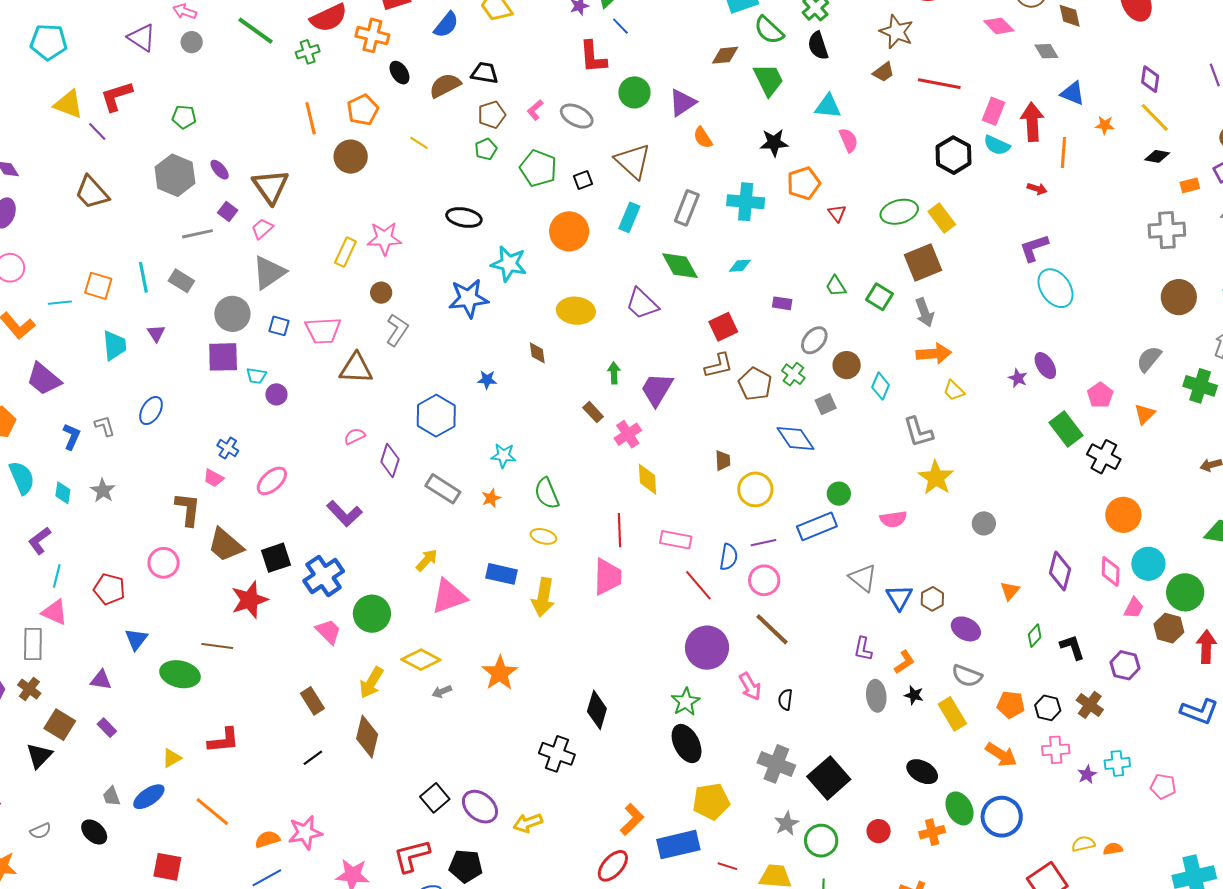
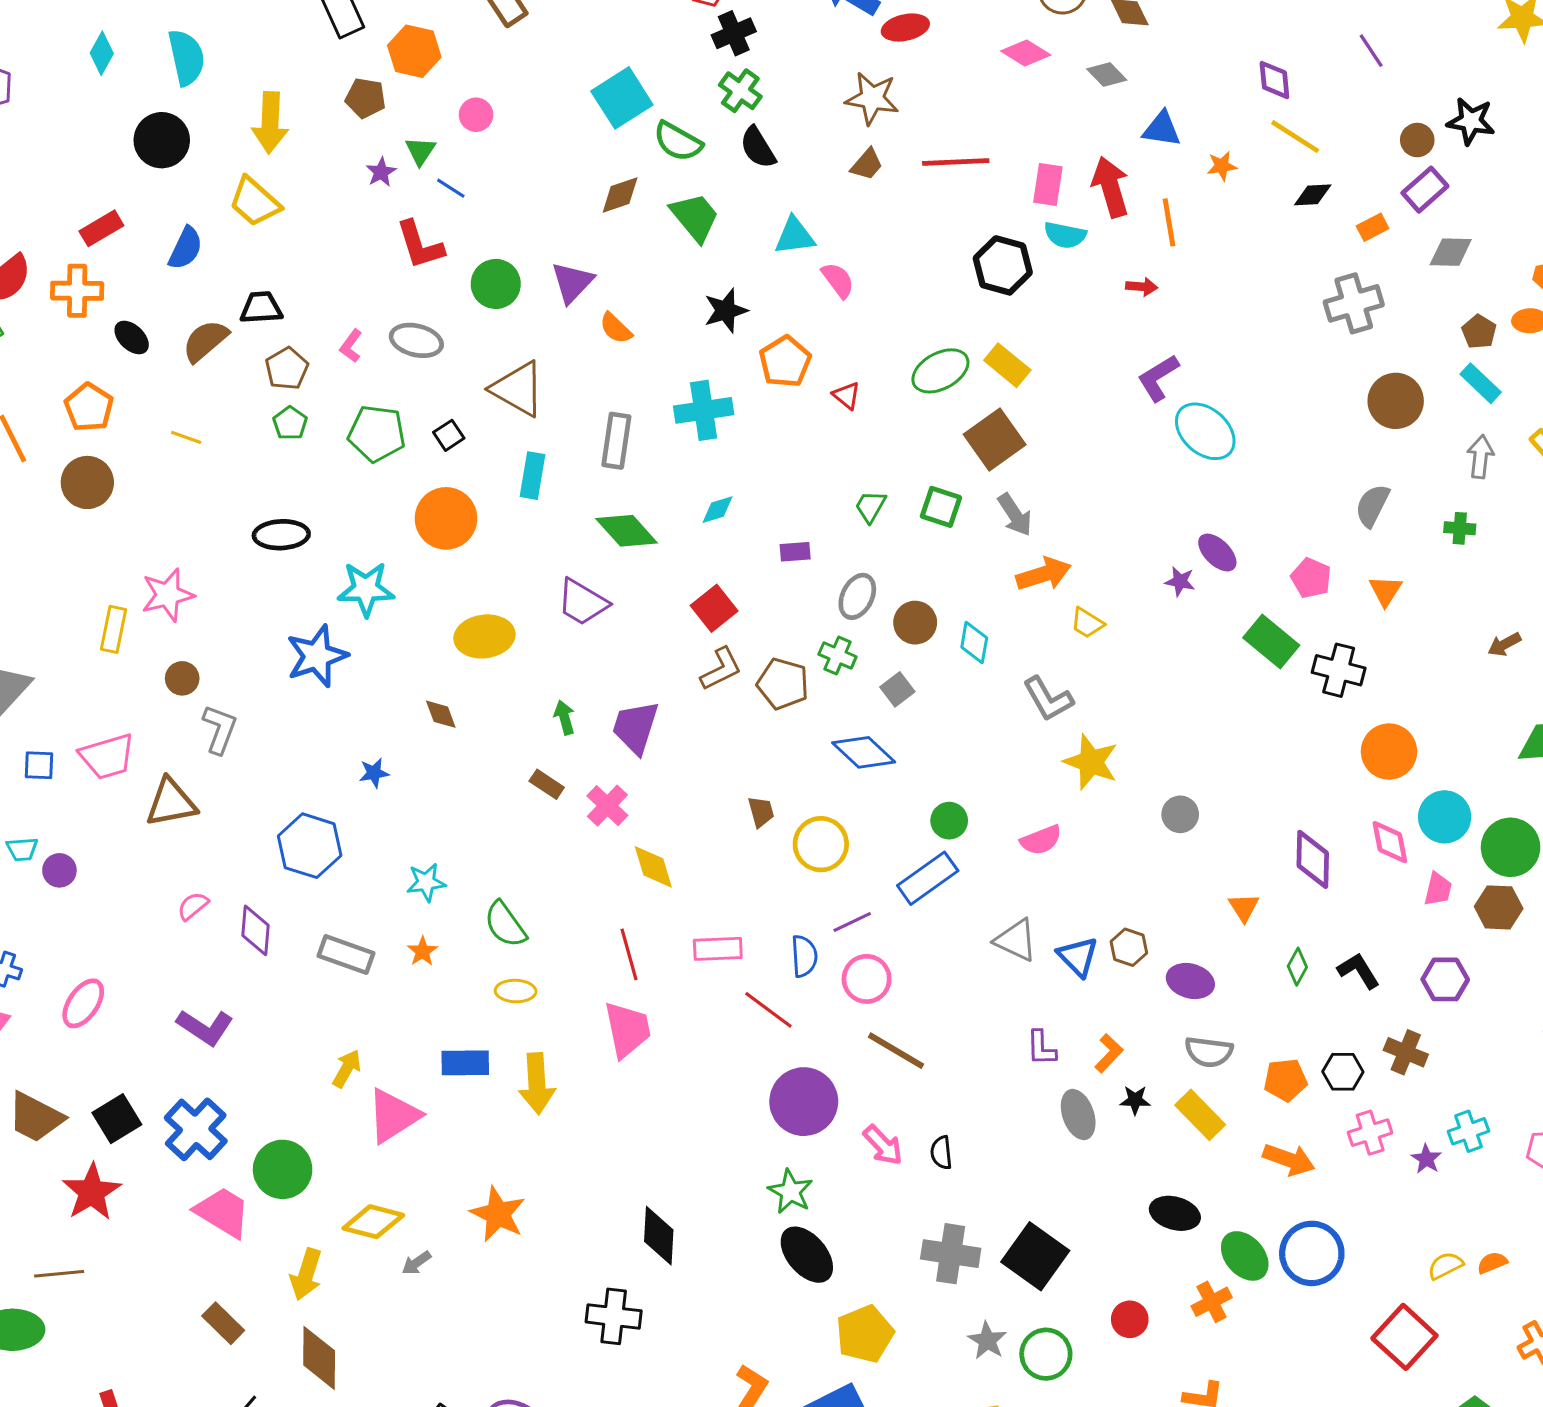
green trapezoid: (836, 286) -> (871, 506), turned 75
green cross: (1200, 386) -> (1460, 528), size x0.6
pink trapezoid: (328, 632) -> (223, 1212), size x1.4

